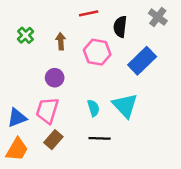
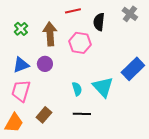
brown arrow: (61, 41) -> (50, 34), size x1.6
blue rectangle: (142, 61) -> (133, 69), moved
pink trapezoid: (47, 110) -> (21, 91), moved
blue triangle: (17, 118) -> (21, 65), moved

